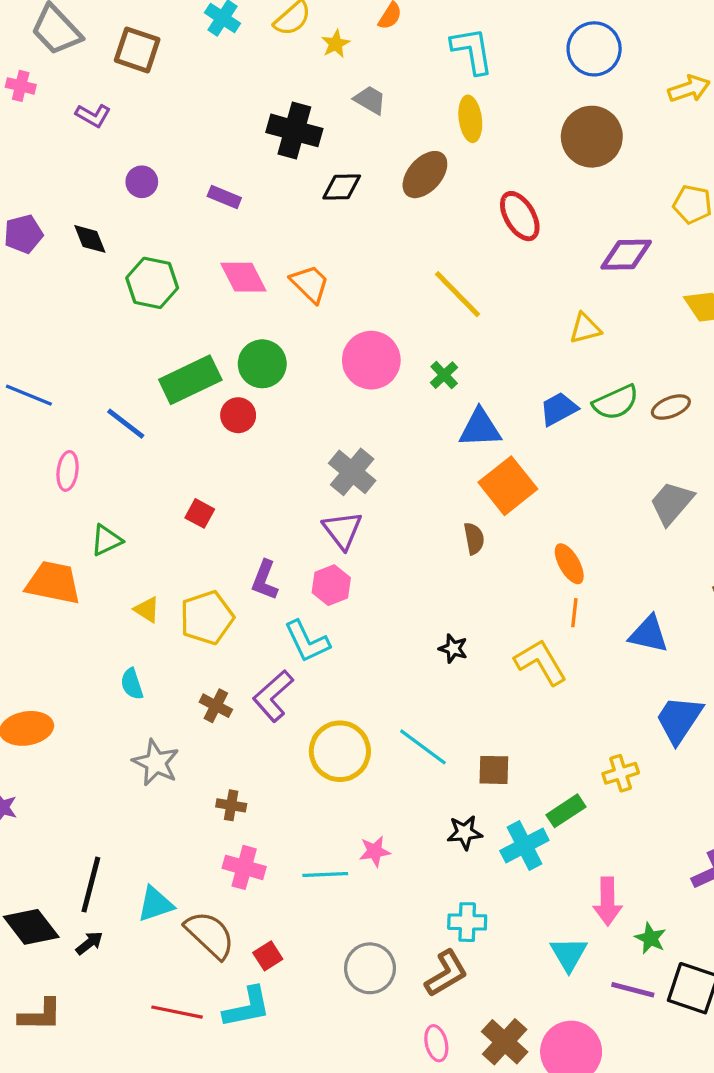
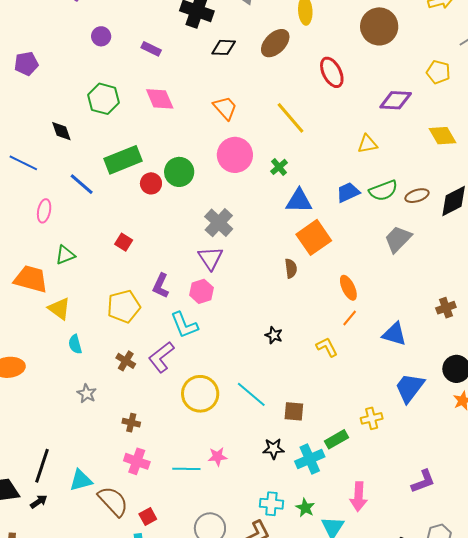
black diamond: (90, 239) -> (61, 131), moved
orange trapezoid: (310, 284) -> (225, 108), moved
green circle: (262, 364) -> (179, 172), moved
gray trapezoid: (672, 503) -> (398, 239), moved
yellow triangle: (147, 610) -> (59, 309), moved, size x1.4
orange line: (574, 613) -> (350, 318), turned 30
yellow L-shape: (541, 662) -> (327, 347), size x0.7
gray star: (156, 763) -> (87, 393), size x0.7
green star: (650, 938) -> (305, 508), moved

